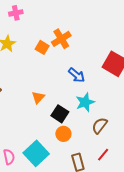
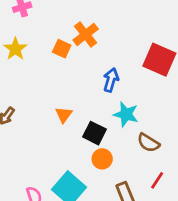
blue arrow: (77, 75) -> (111, 80), turned -108
cyan star: (85, 102) -> (126, 114), turned -30
brown semicircle: (100, 126) -> (148, 143), turned -90

